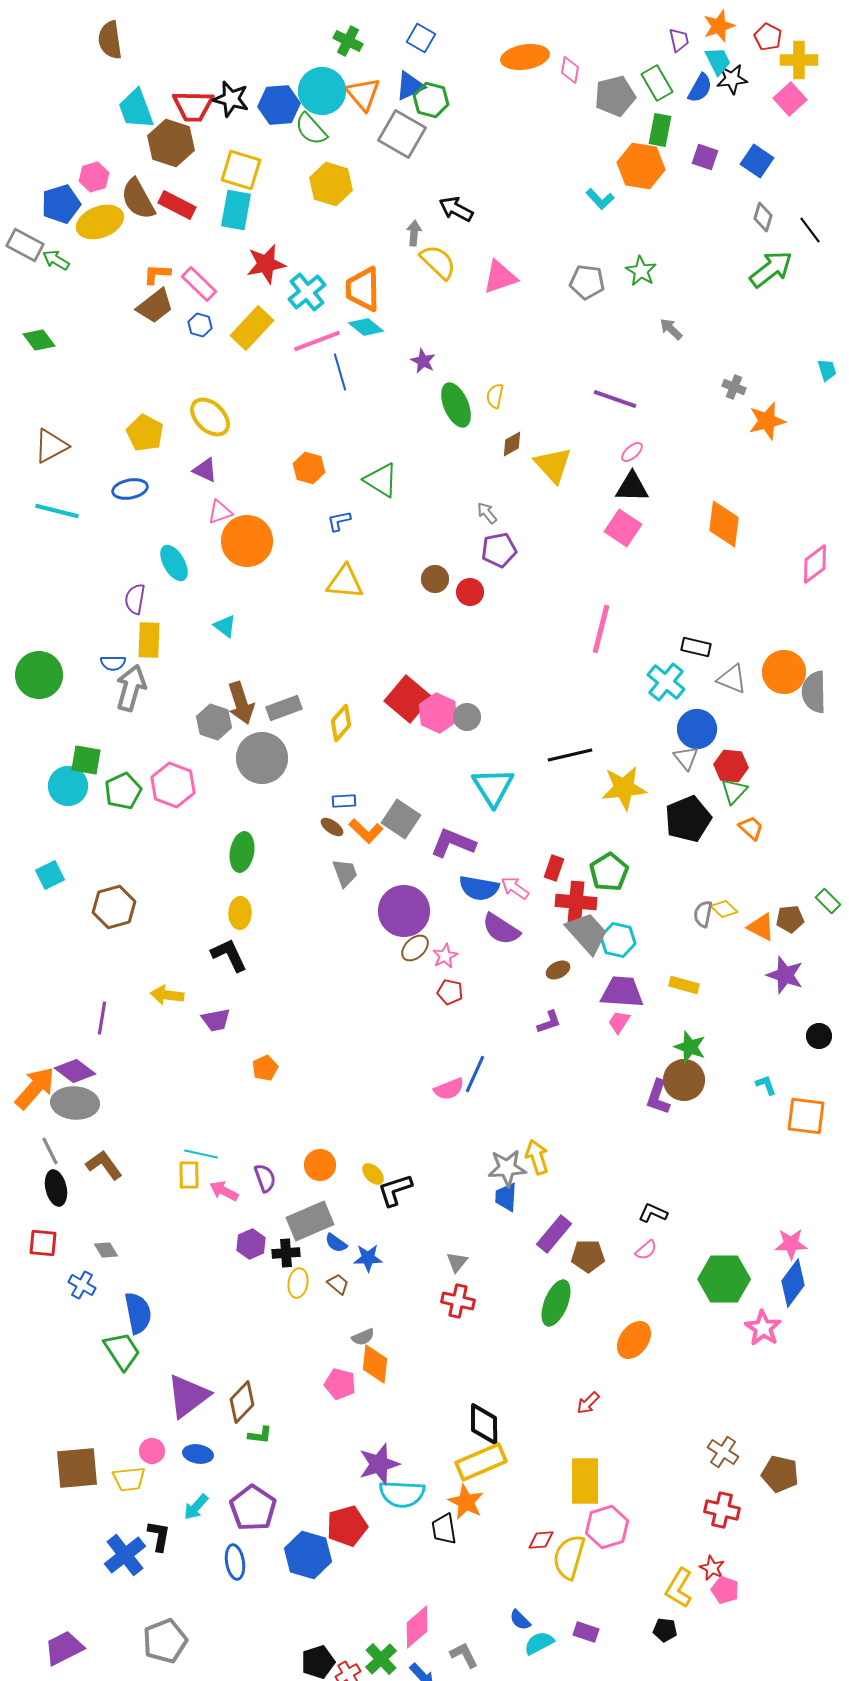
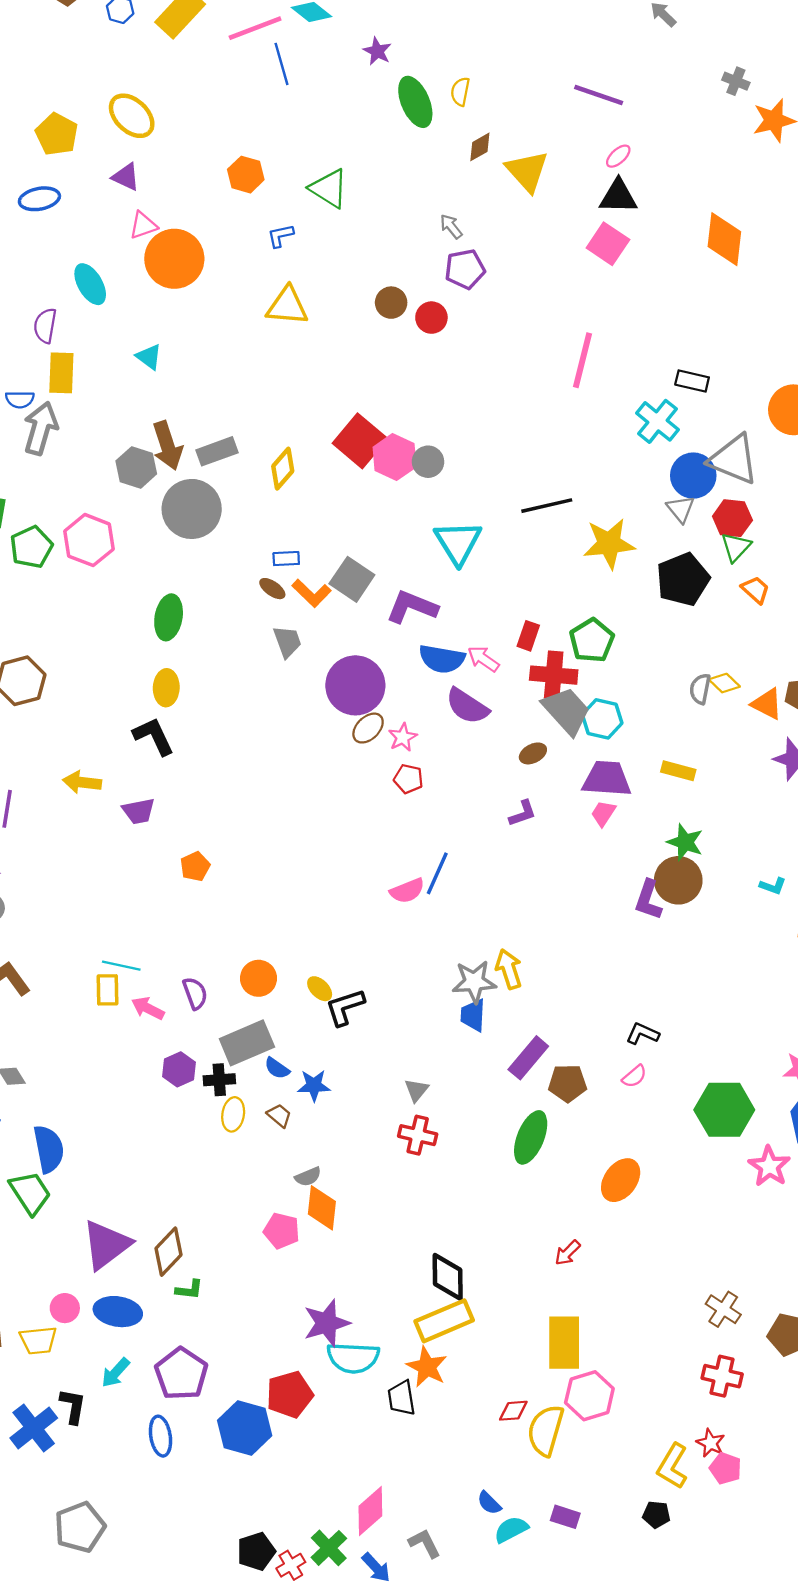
gray triangle: (732, 679) -> (734, 459), moved, size x1.5
cyan L-shape: (766, 1085) -> (773, 886), turned 130
blue ellipse: (198, 1454) -> (118, 1312), size x1.4

